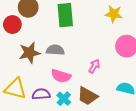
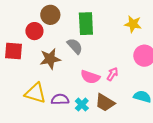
gray semicircle: (55, 50) -> (75, 46), moved, turned 42
pink semicircle: (61, 76) -> (90, 77), moved

